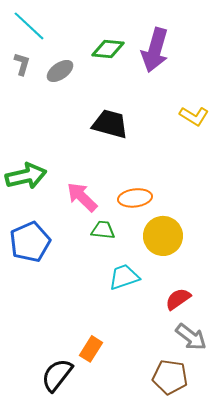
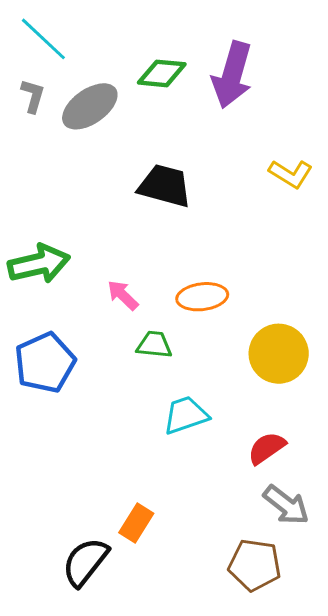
gray ellipse: (60, 71) -> (90, 106), size x1.4
pink arrow: (82, 197) -> (123, 295), size x0.7
yellow circle: (163, 236) -> (279, 354), moved

